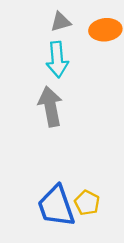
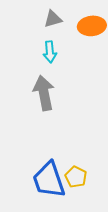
cyan arrow: (57, 60) -> (50, 52), size x0.7

